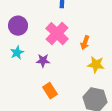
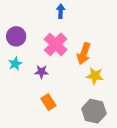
orange arrow: (85, 43) -> (84, 54), size x1.5

